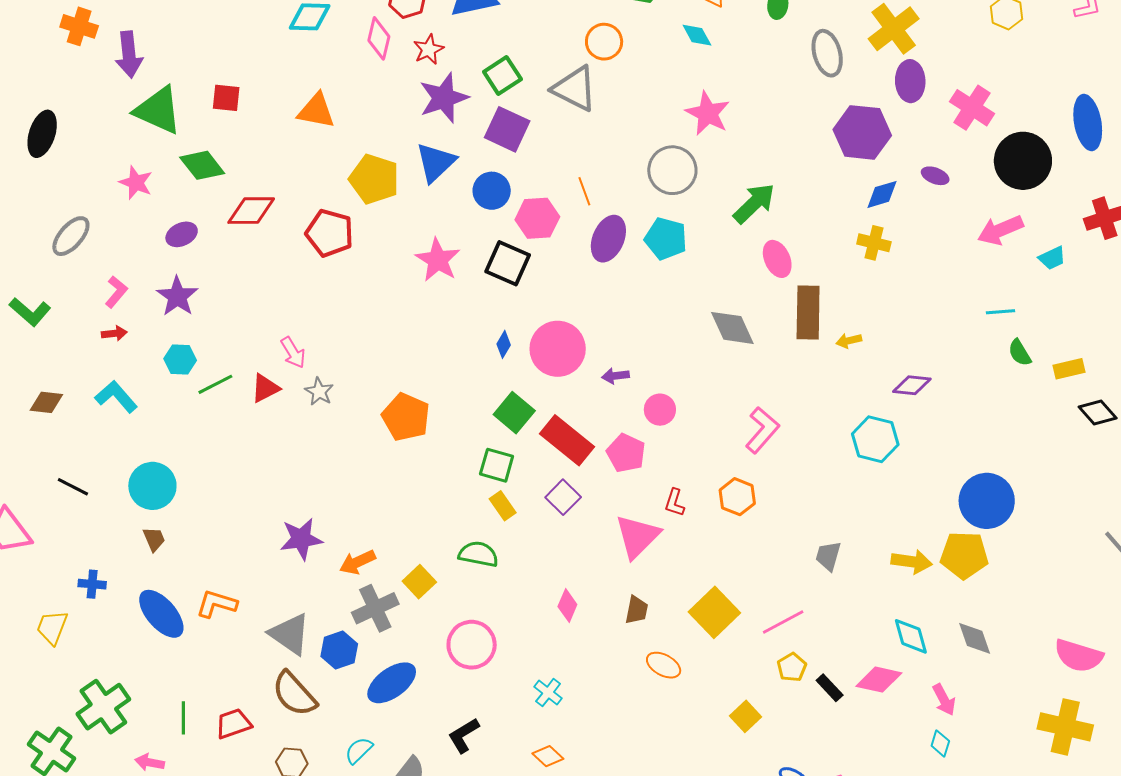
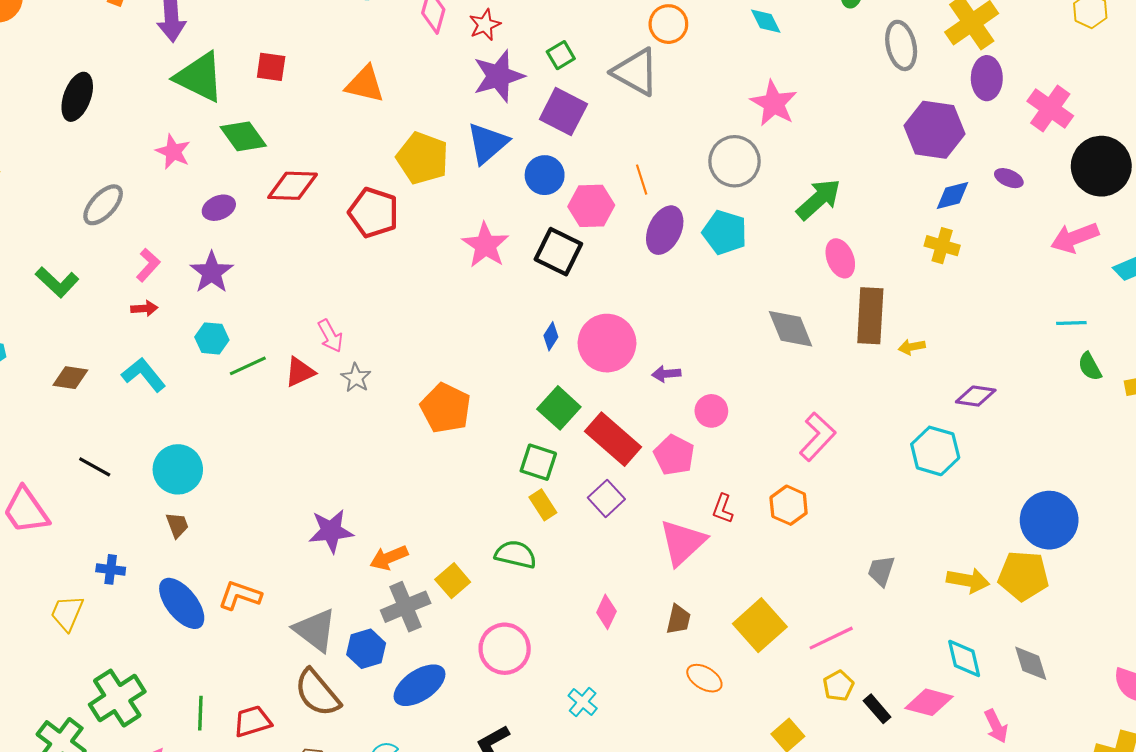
green square: (502, 75) -> (561, 55), size x0.7

